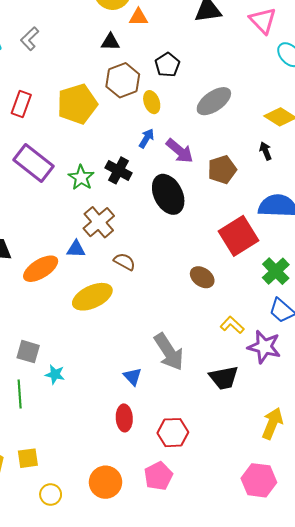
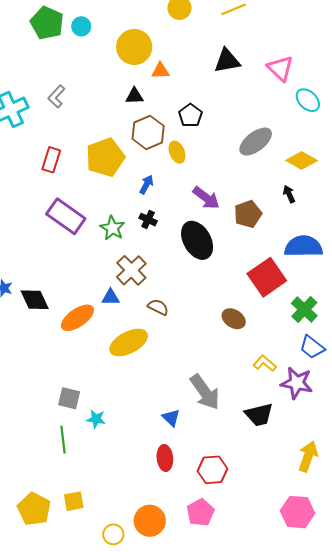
gray ellipse: (214, 101) -> (256, 142), moved
blue arrow: (146, 138) -> (146, 185), moved
black cross: (118, 170) -> (148, 220), size x0.7
yellow circle: (51, 494) -> (113, 534), moved

